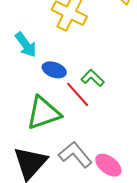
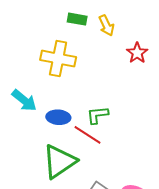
green L-shape: (93, 78) -> (98, 115), turned -35

